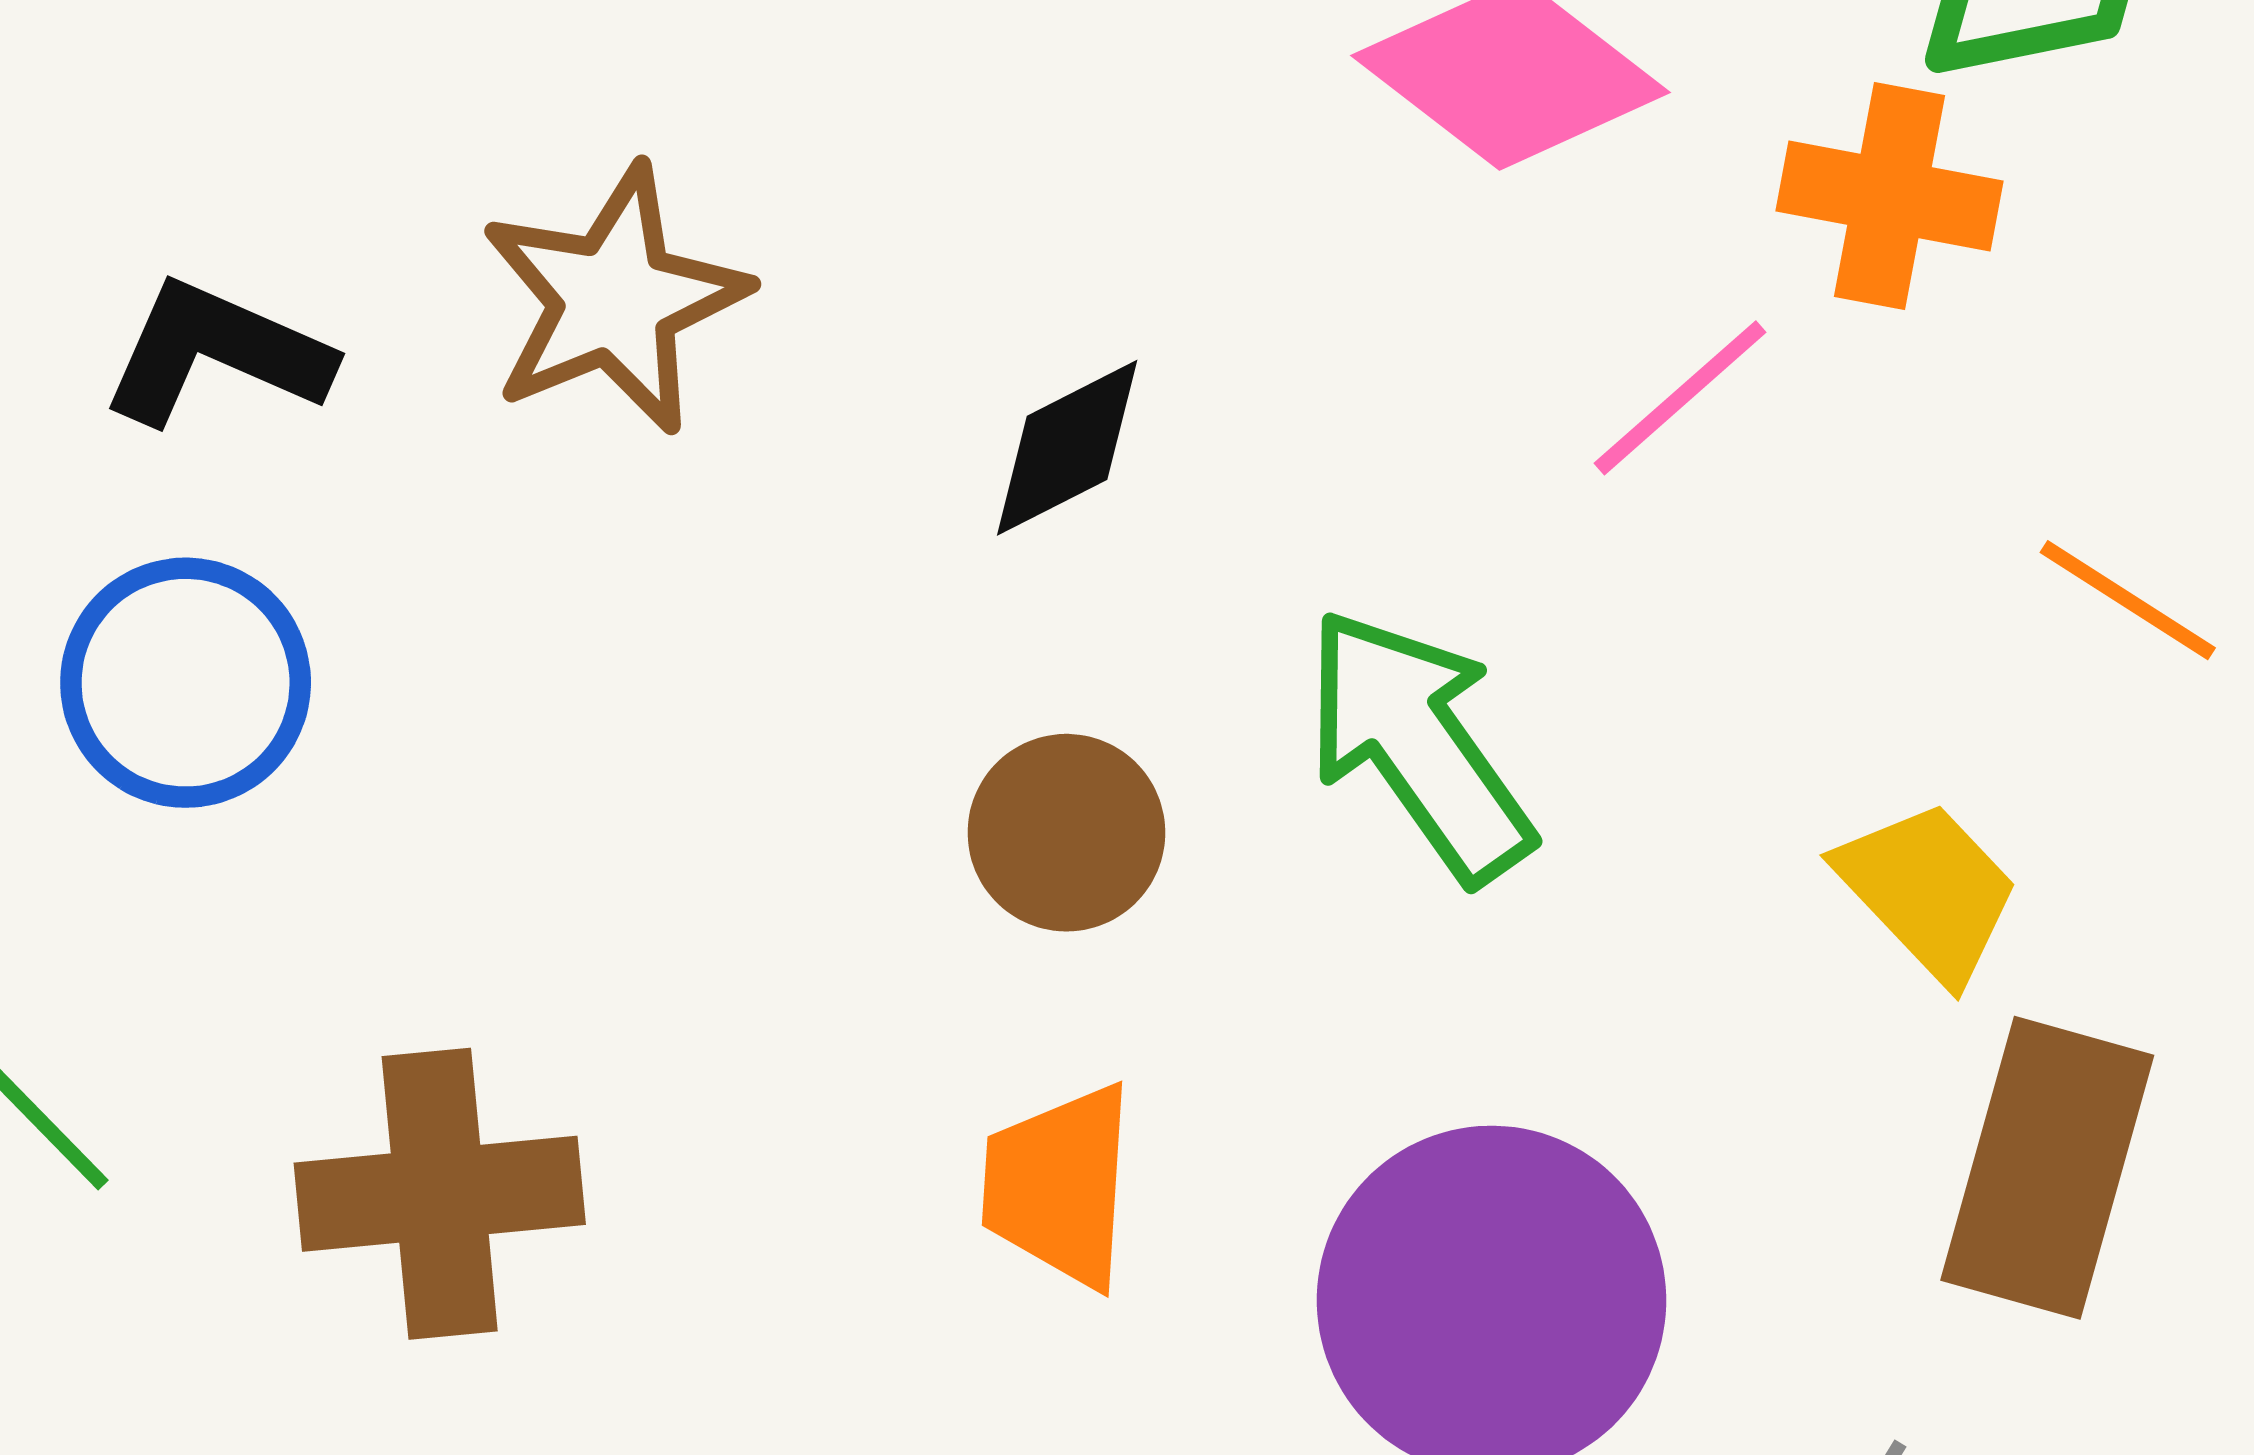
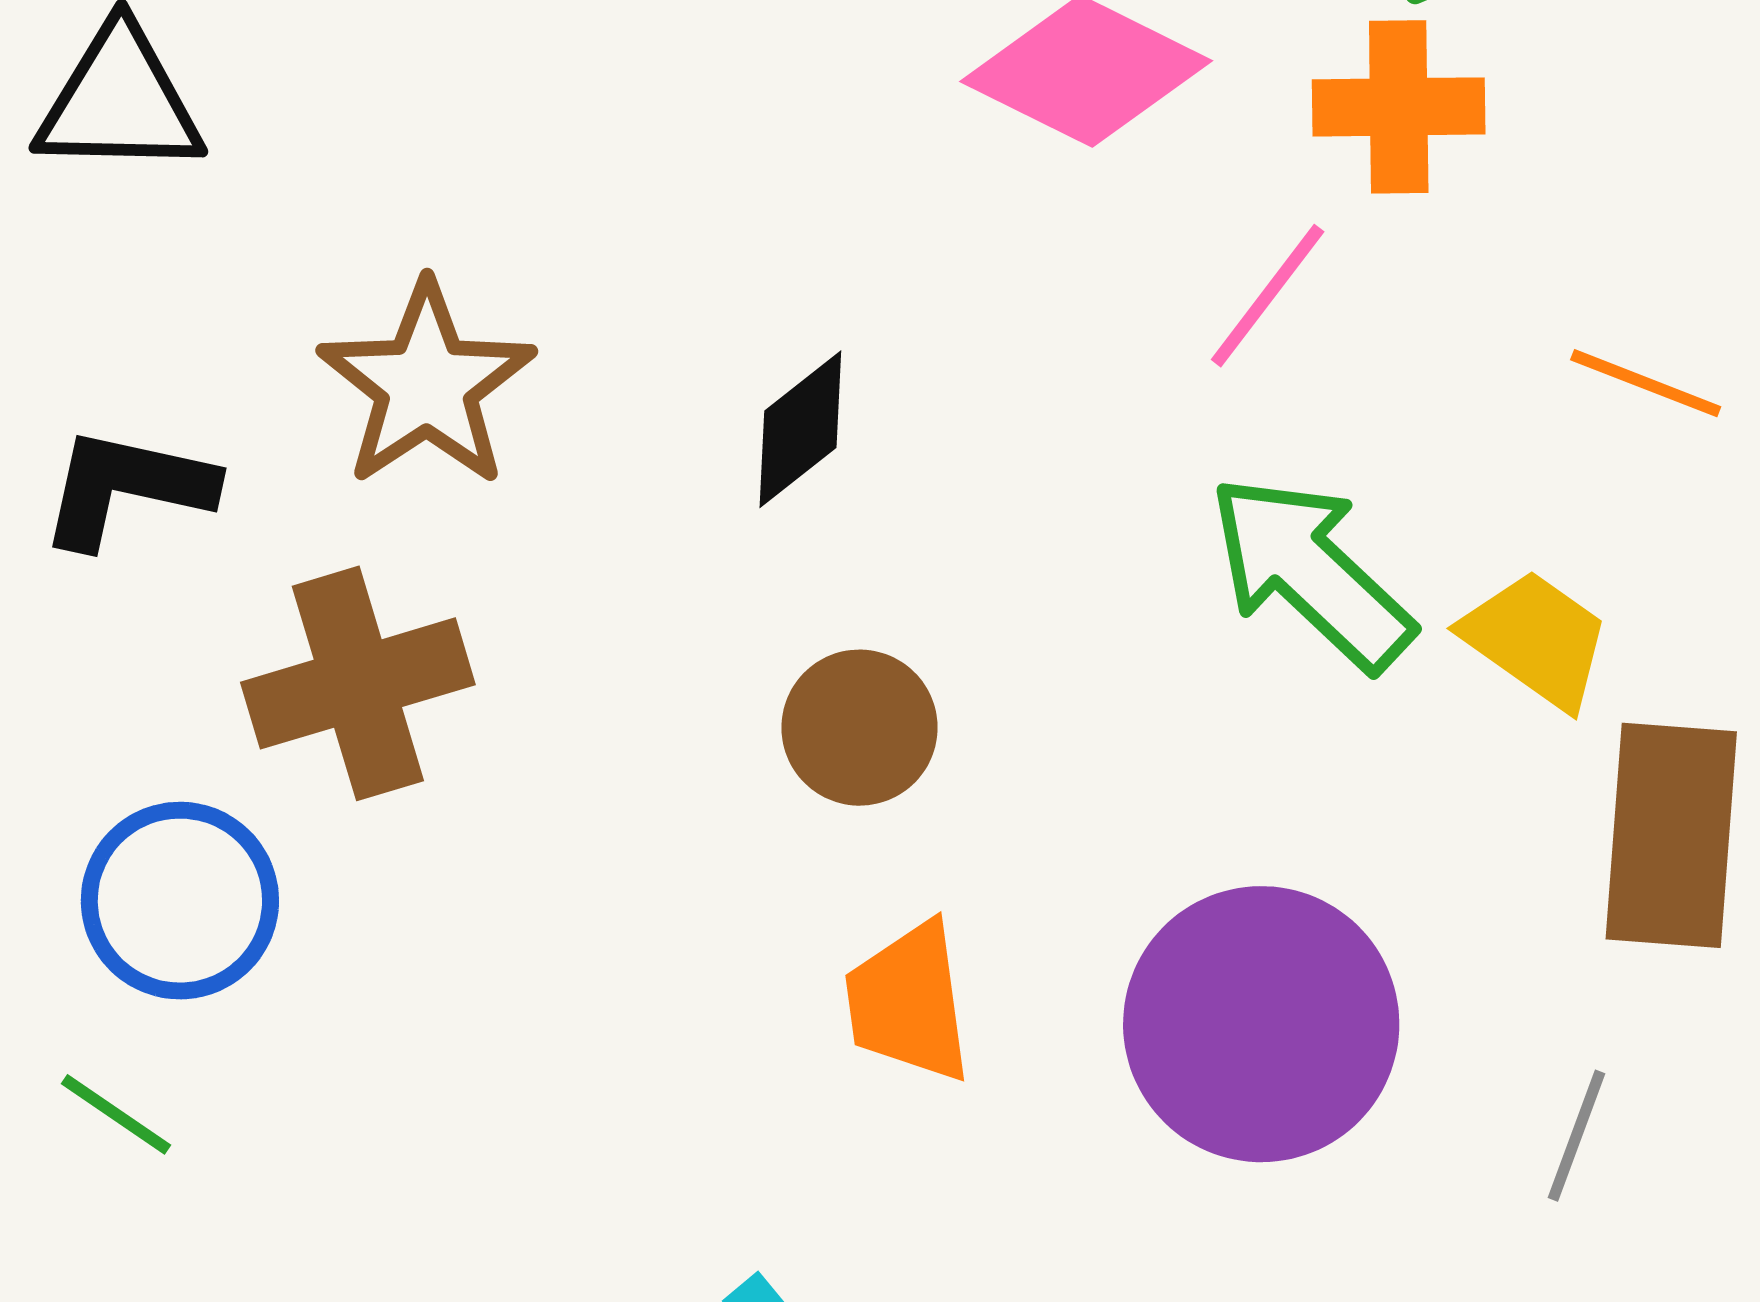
blue circle: (186, 683) -> (180, 901), moved
green arrow: (1418, 745) -> (1311, 572), moved
brown cross: (440, 1194) -> (358, 683), moved

